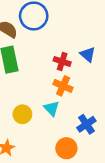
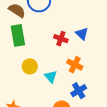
orange cross: (63, 86) -> (75, 65), moved
yellow circle: (22, 114) -> (30, 66), moved

